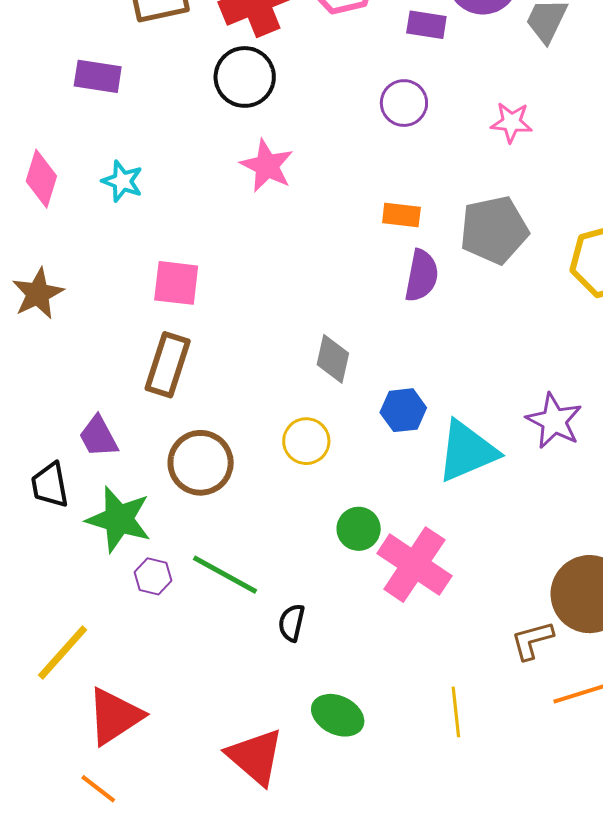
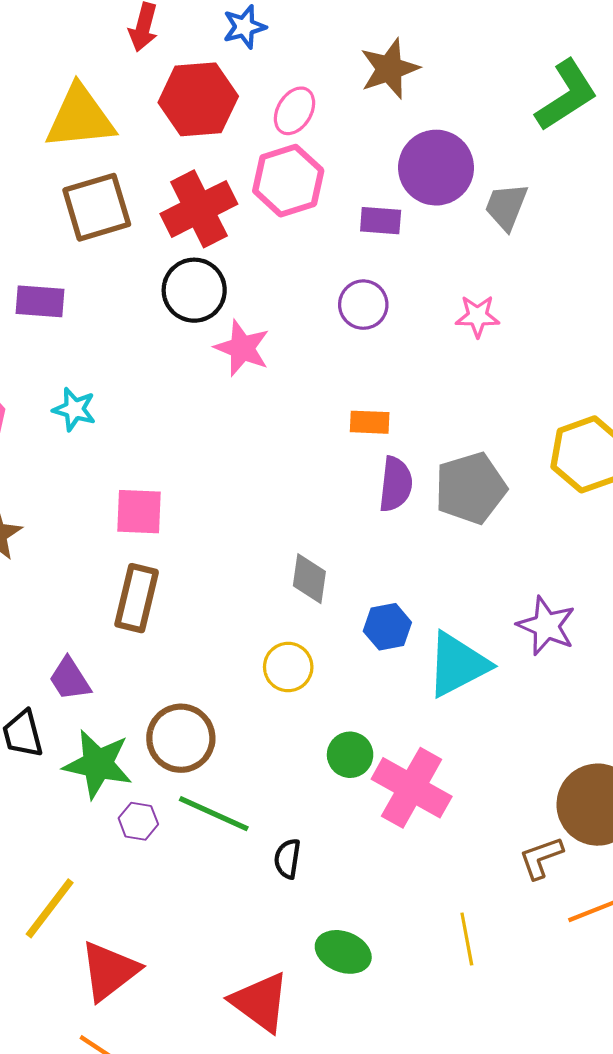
pink star: (267, 166) -> (242, 348), moved
gray pentagon: (494, 230) -> (471, 488), moved
brown circle: (201, 463) -> (181, 738), moved

